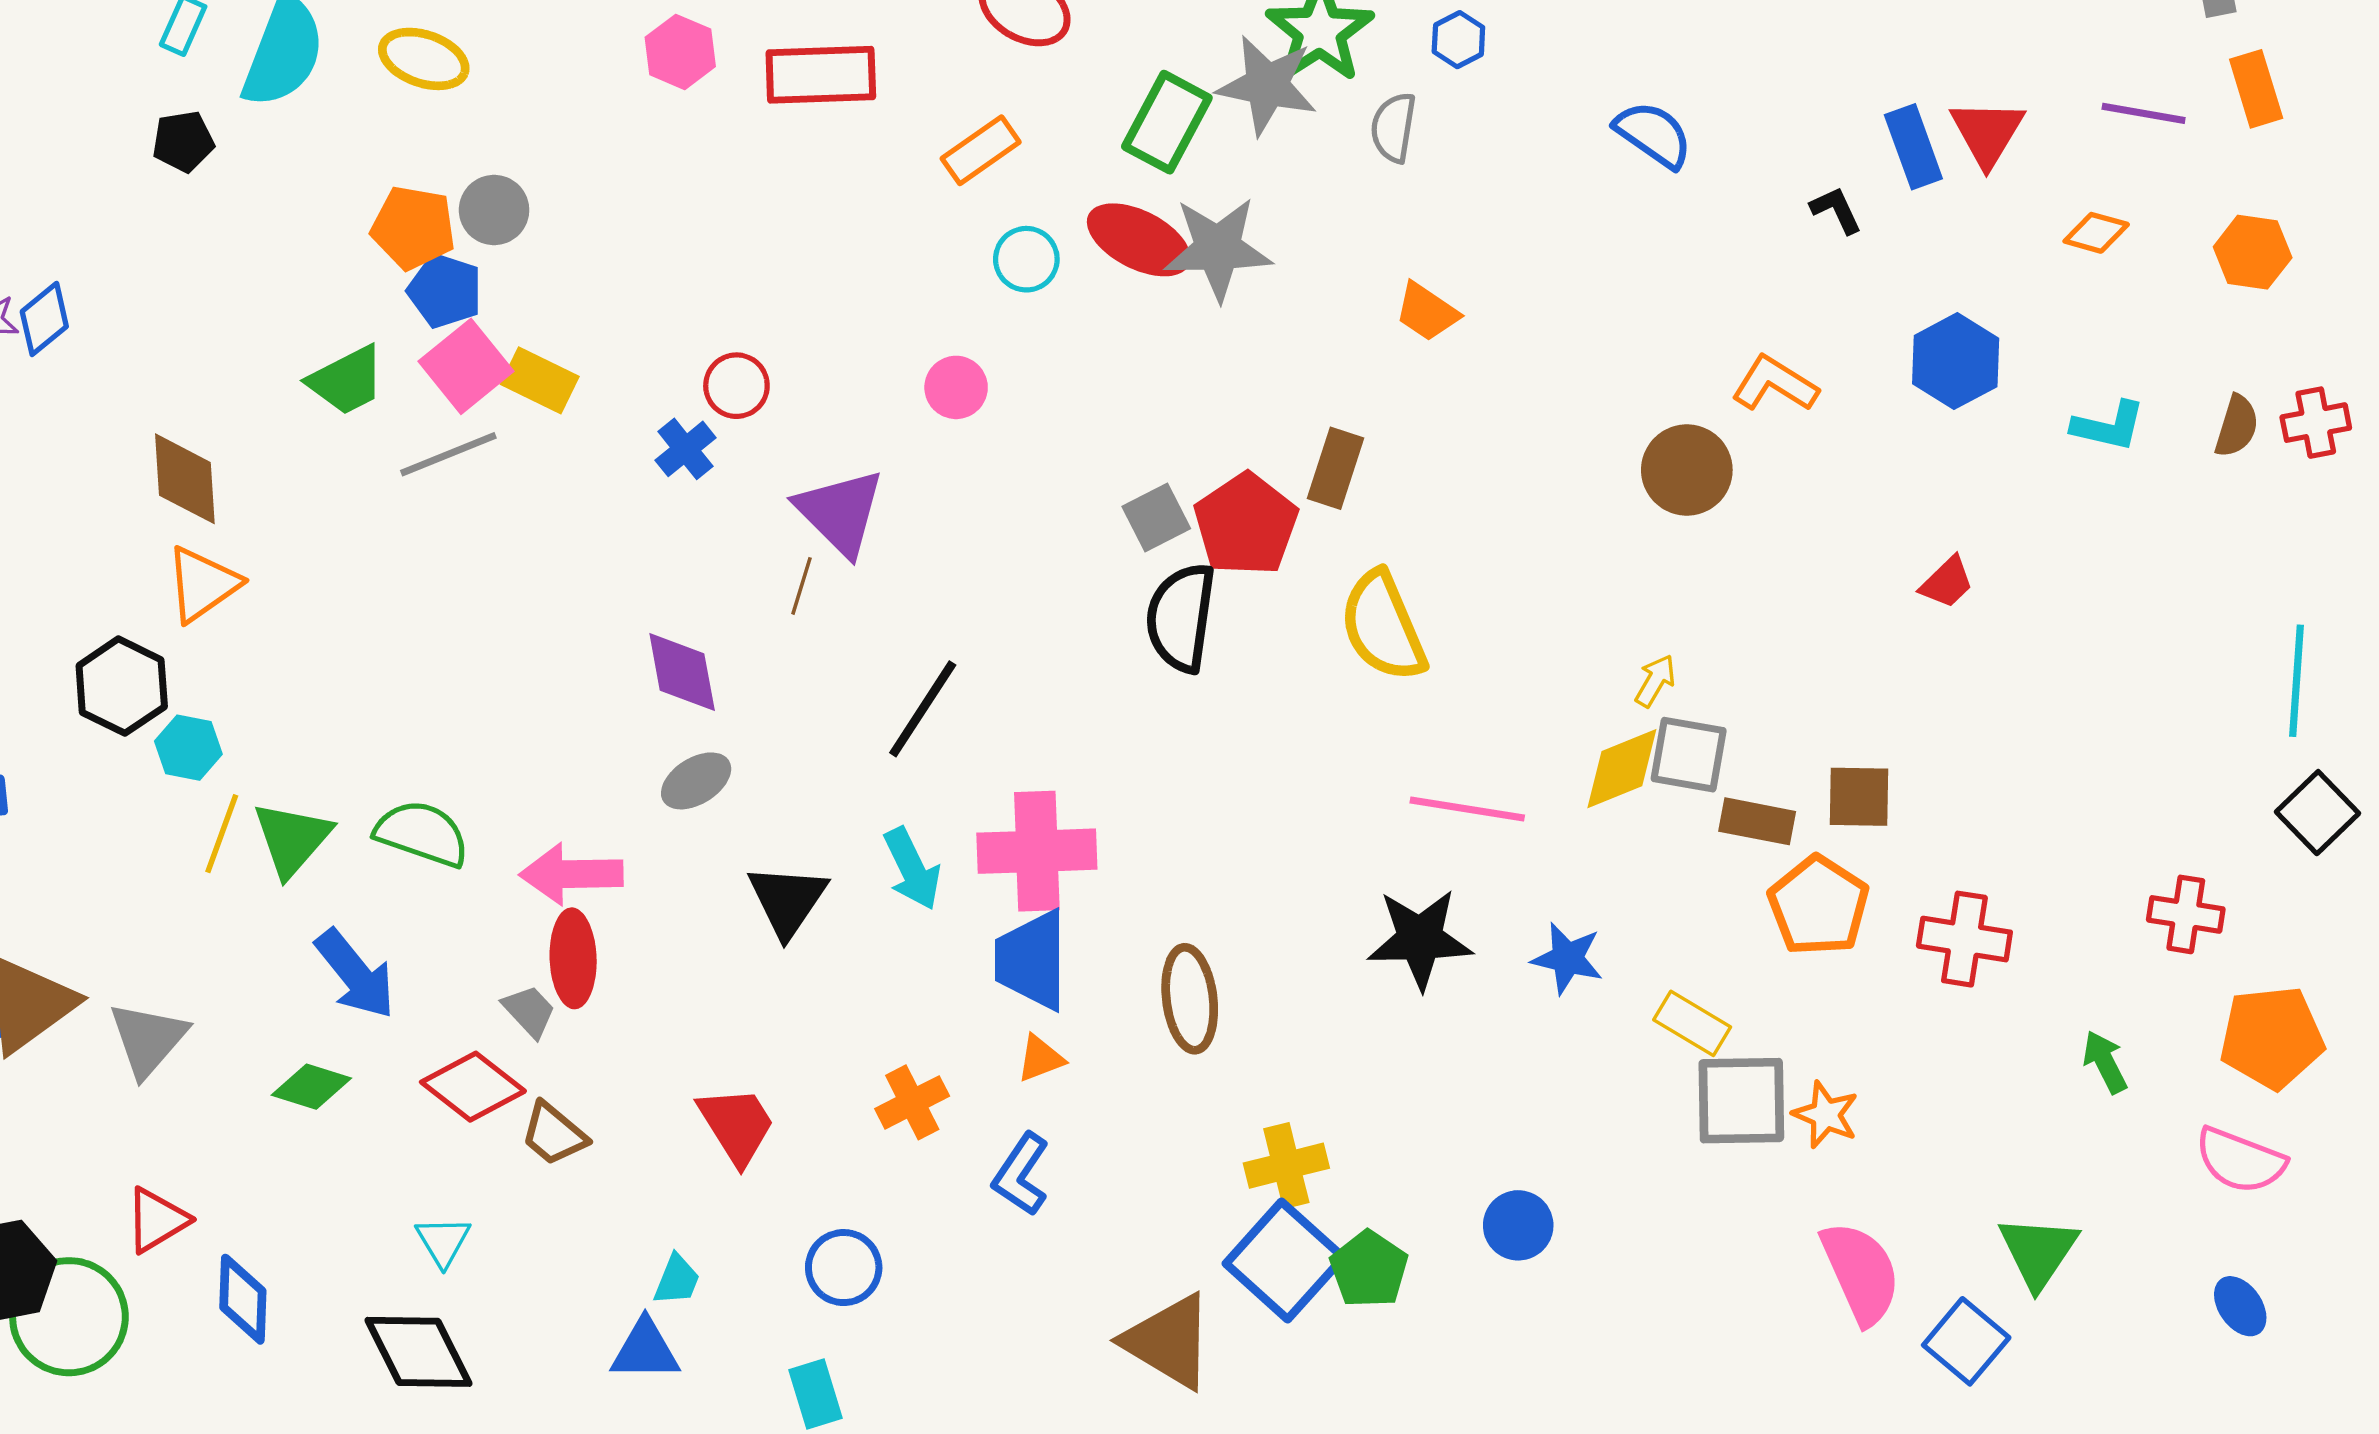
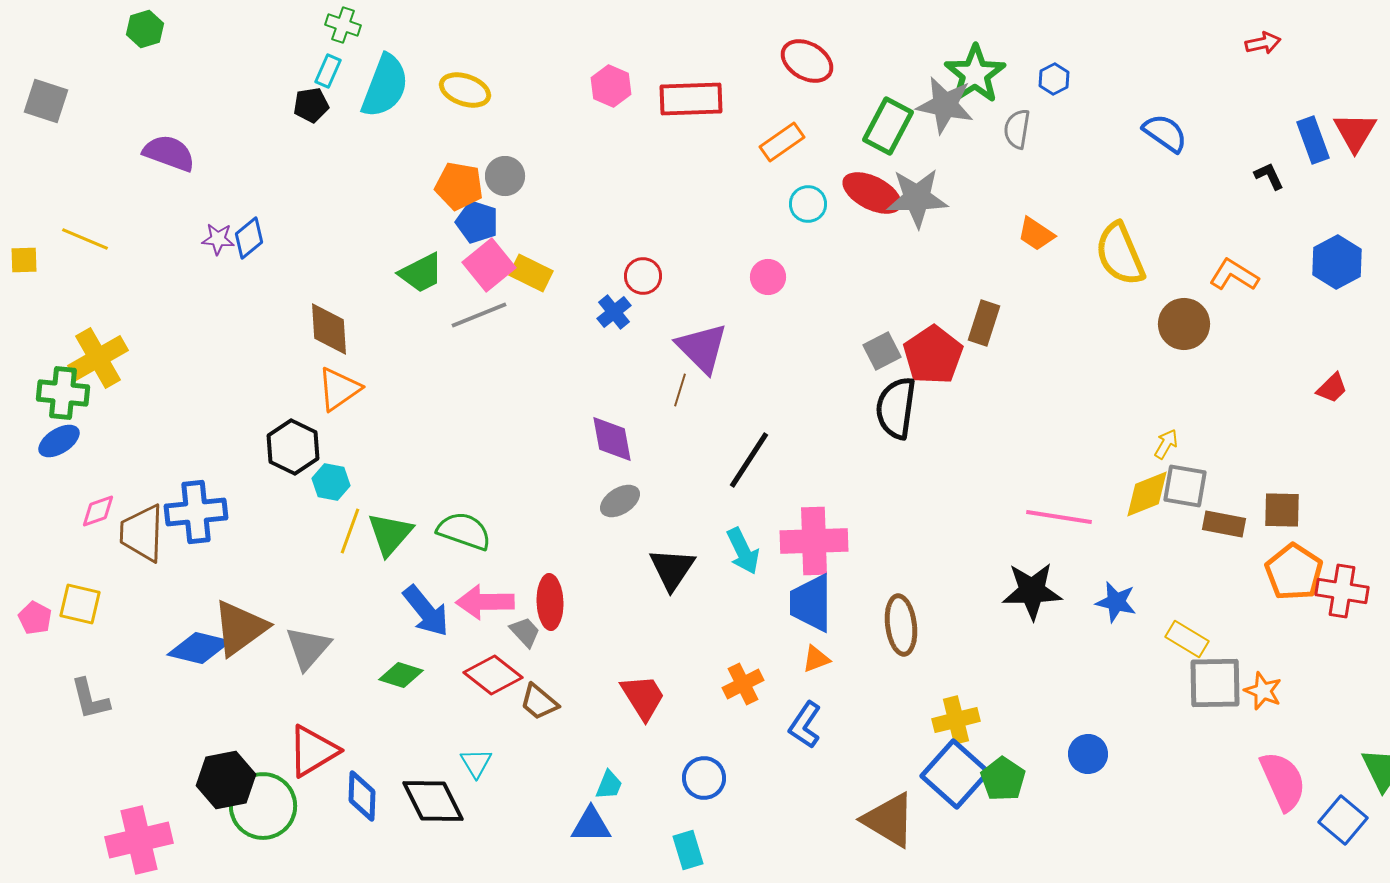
black pentagon: (183, 141) -> (311, 105), moved
yellow semicircle: (1383, 626) -> (1120, 254), moved
pink arrow: (571, 874) -> (485, 602), moved
orange pentagon: (1819, 906) -> (1294, 572), moved
red triangle: (157, 1220) -> (313, 751), size x1.4
black diamond: (419, 1352) -> (433, 801), moved

